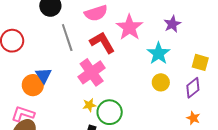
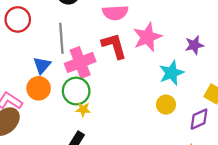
gray line: (67, 38) -> (61, 38), moved
pink cross: (92, 72) -> (80, 62), moved
orange circle: (33, 85) -> (39, 88), moved
green circle: (110, 112) -> (76, 91), moved

